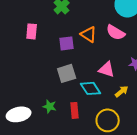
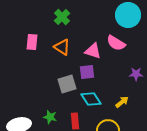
orange triangle: (89, 34) -> (62, 47), moved
purple square: (67, 43) -> (87, 72), moved
pink triangle: (107, 69) -> (93, 51), moved

